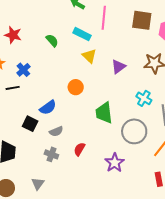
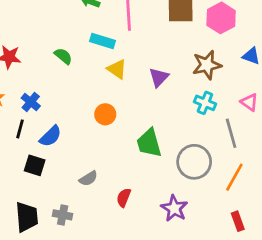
black line: (13, 88) -> (20, 129), turned -56
cyan cross: (144, 98) -> (205, 103), moved
blue semicircle: (48, 107) -> (51, 136), moved
black square: (30, 124) -> (35, 165), moved
gray cross: (51, 154) -> (63, 215), moved

